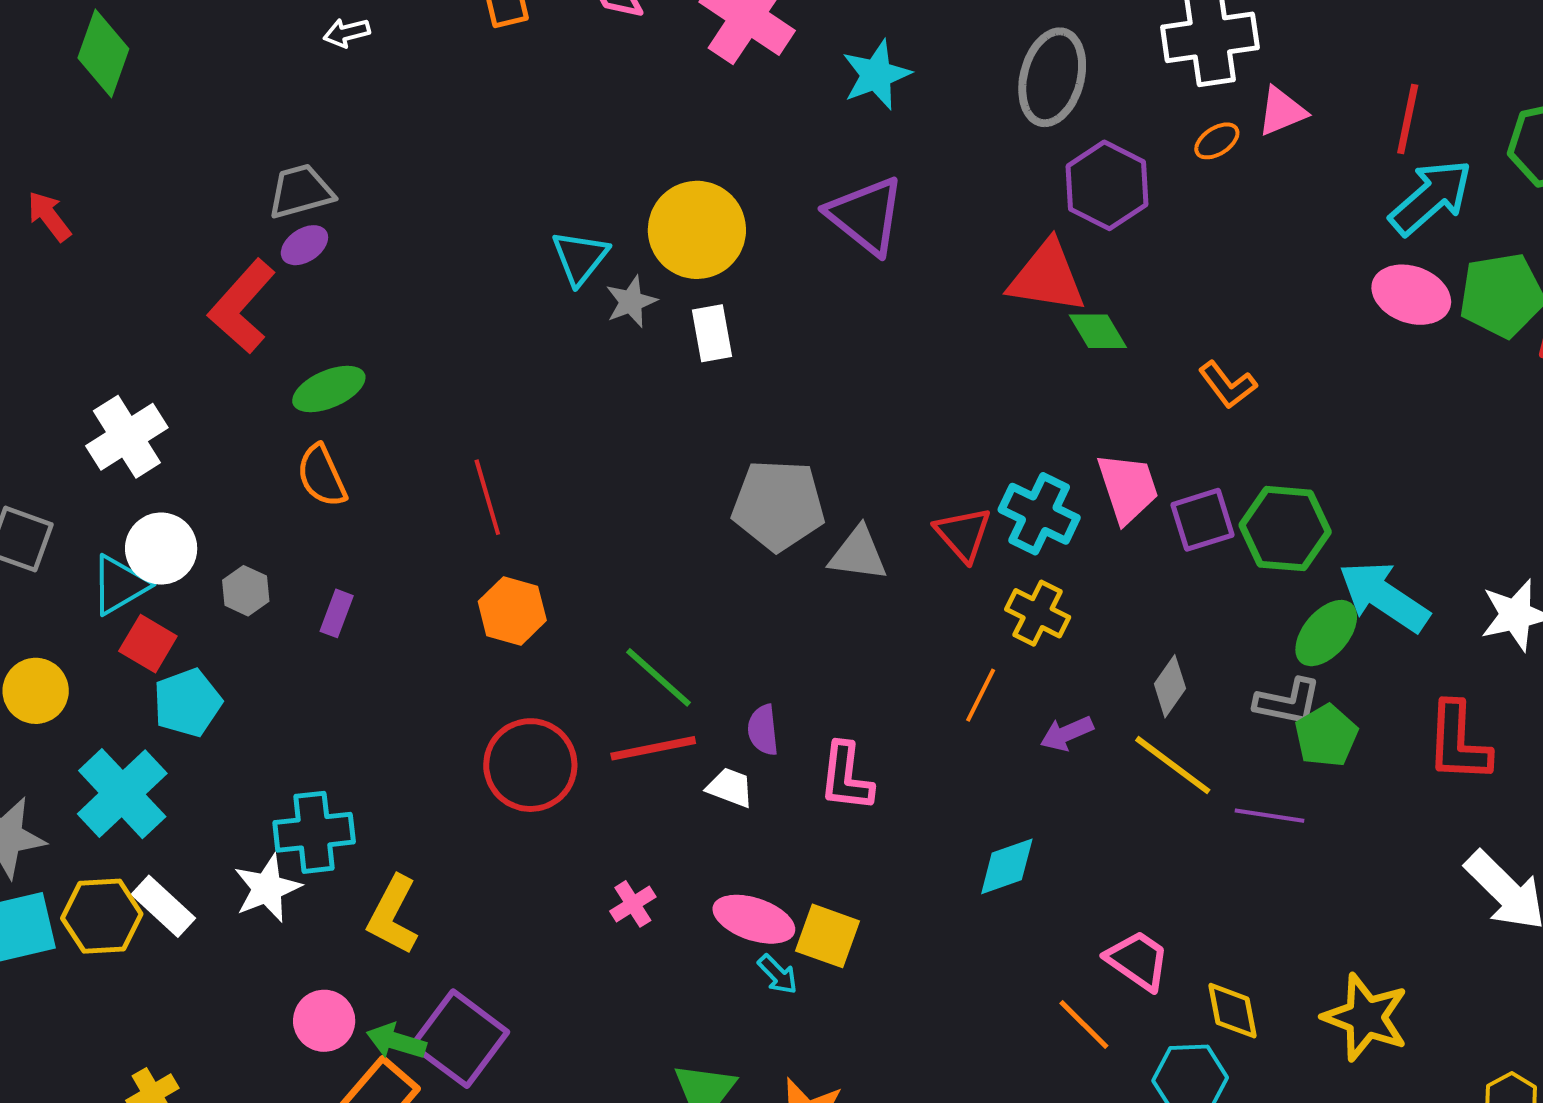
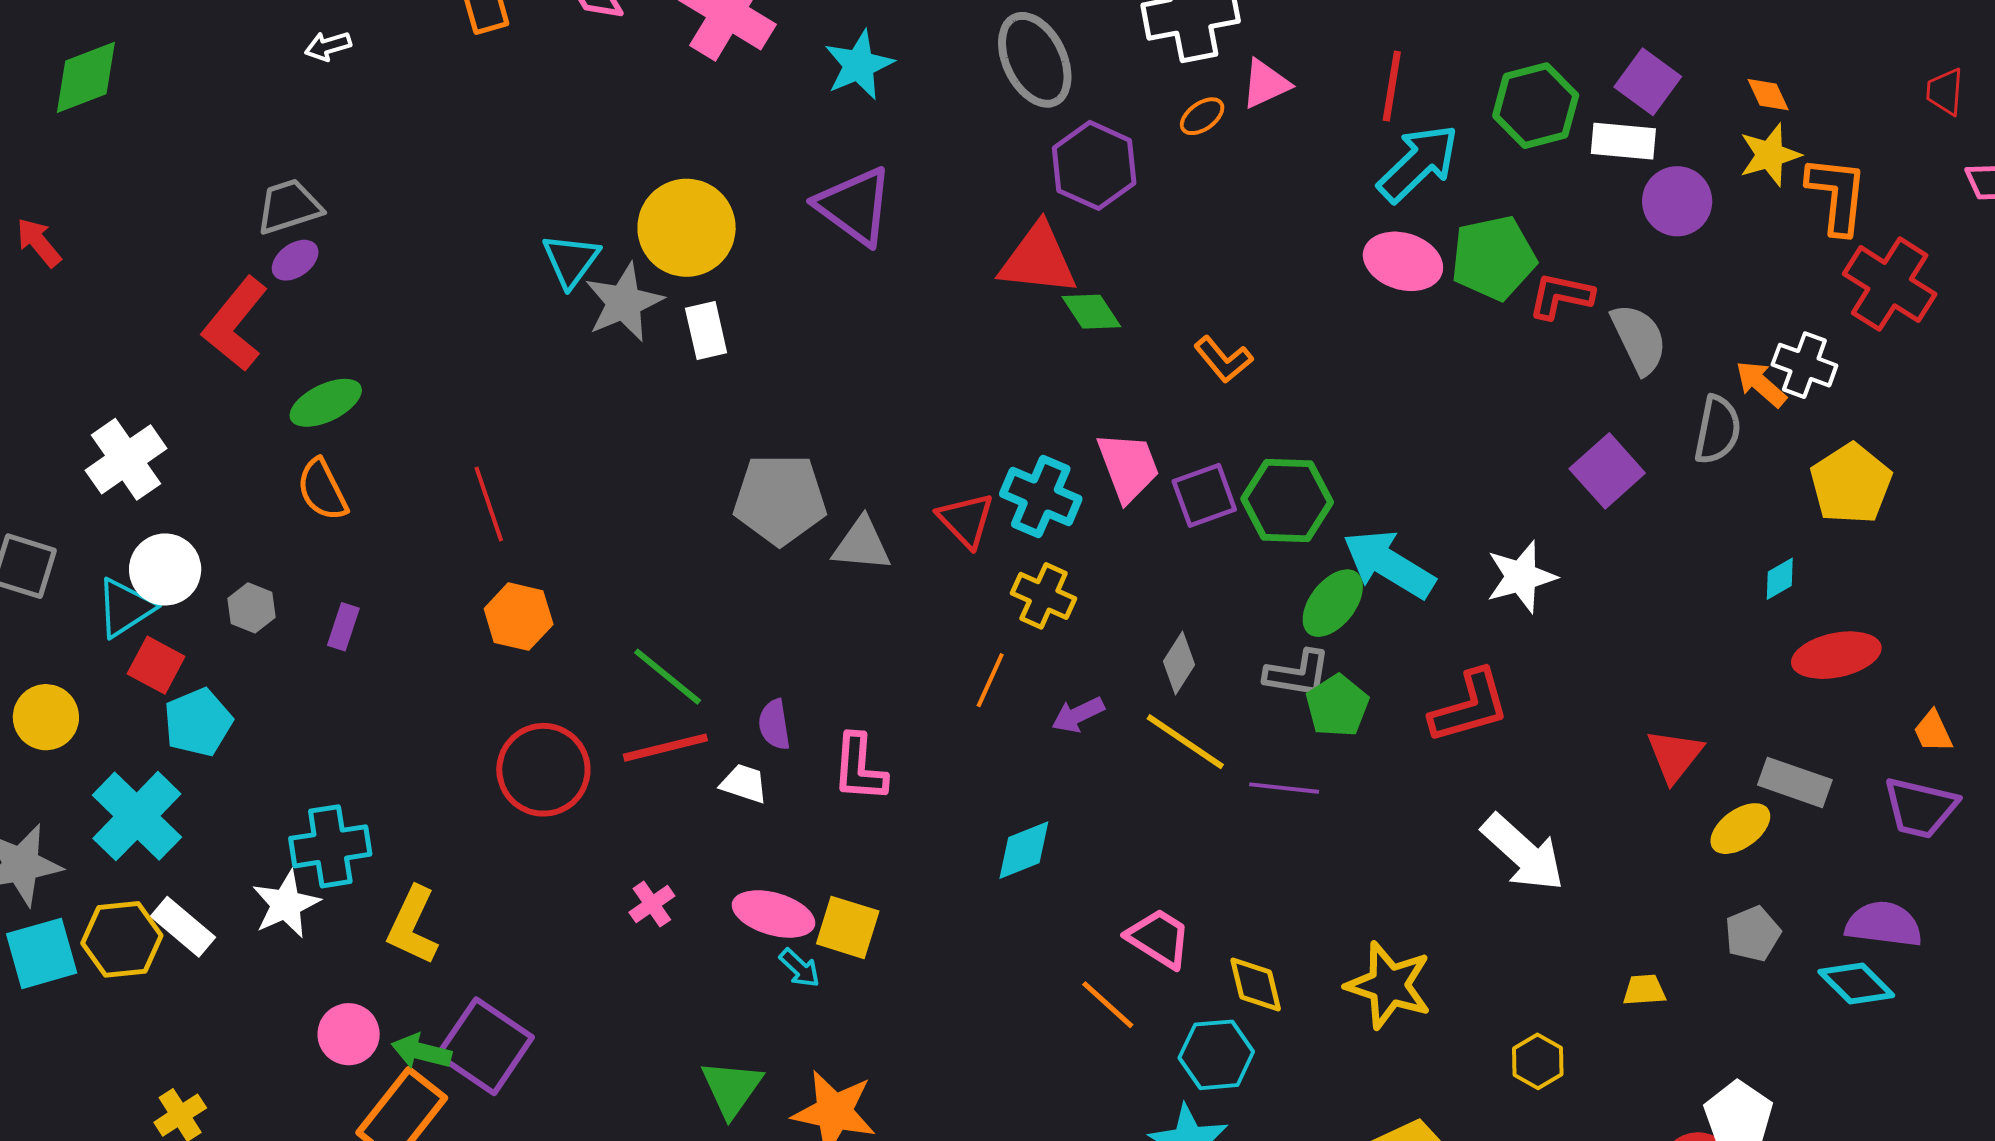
green diamond: (103, 53) -> (86, 77), turned 52
gray ellipse: (1052, 77) -> (1035, 60), turned -38
gray star: (631, 302) -> (624, 302), size x1.5
red L-shape: (1458, 742) -> (1470, 706), turned -106

